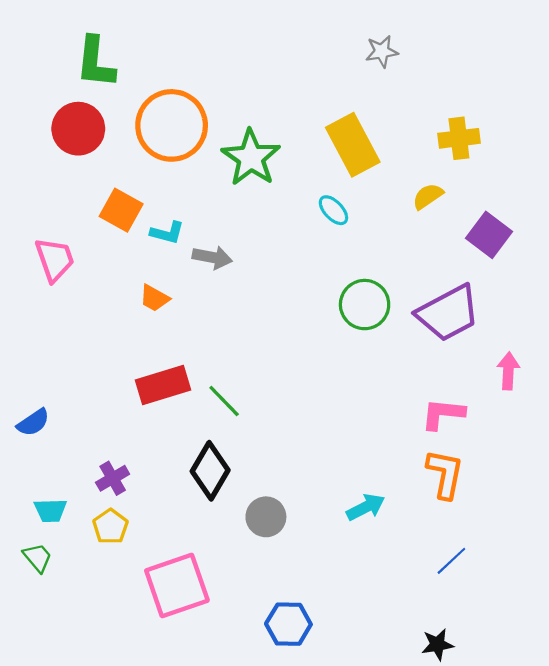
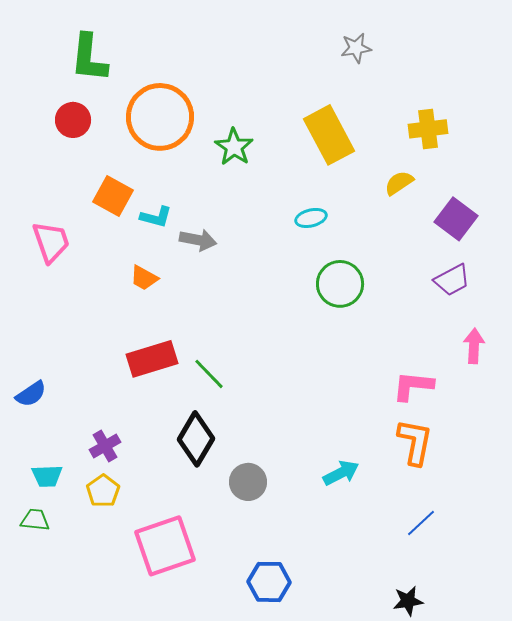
red circle: (78, 129) -> (73, 120), size x0.7
green star: (251, 158) -> (234, 147), size x0.7
cyan ellipse: (333, 210) -> (311, 218), moved, turned -60
purple trapezoid: (448, 313) -> (452, 280), moved, size x0.6
green trapezoid: (38, 558) -> (35, 520), turned -44

